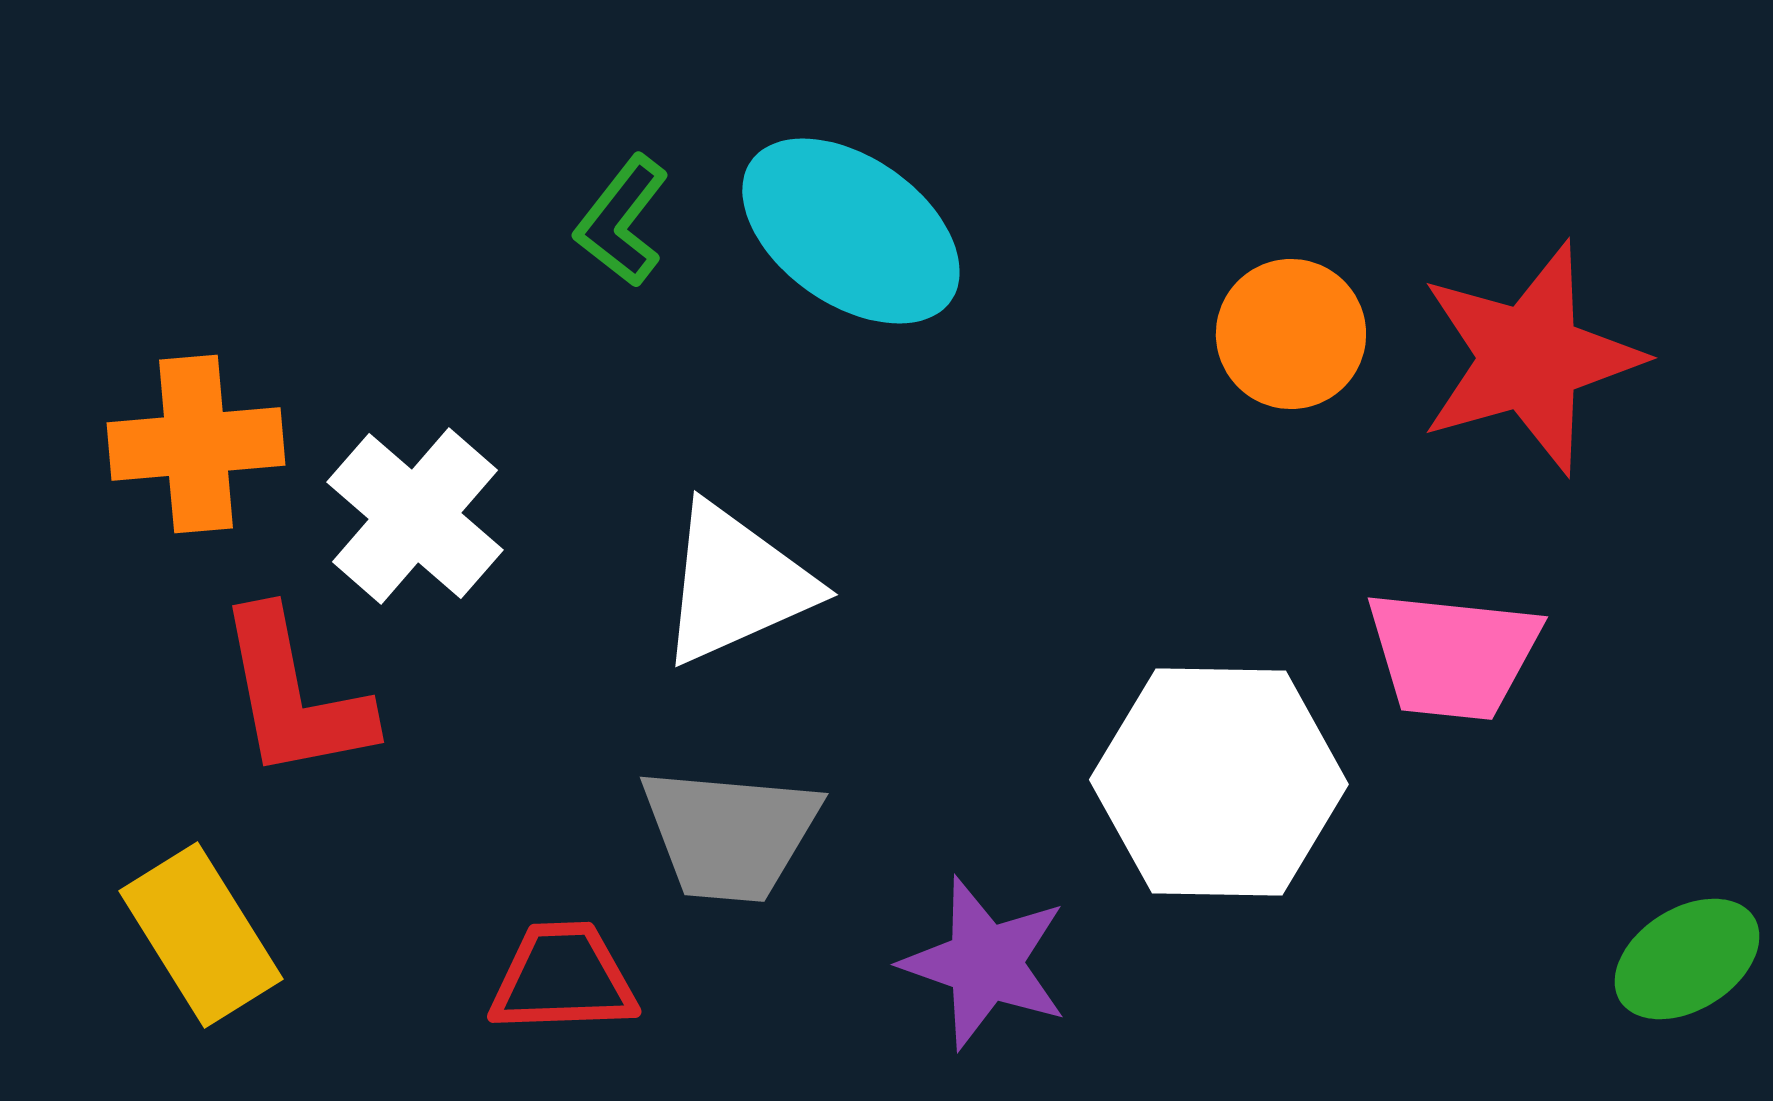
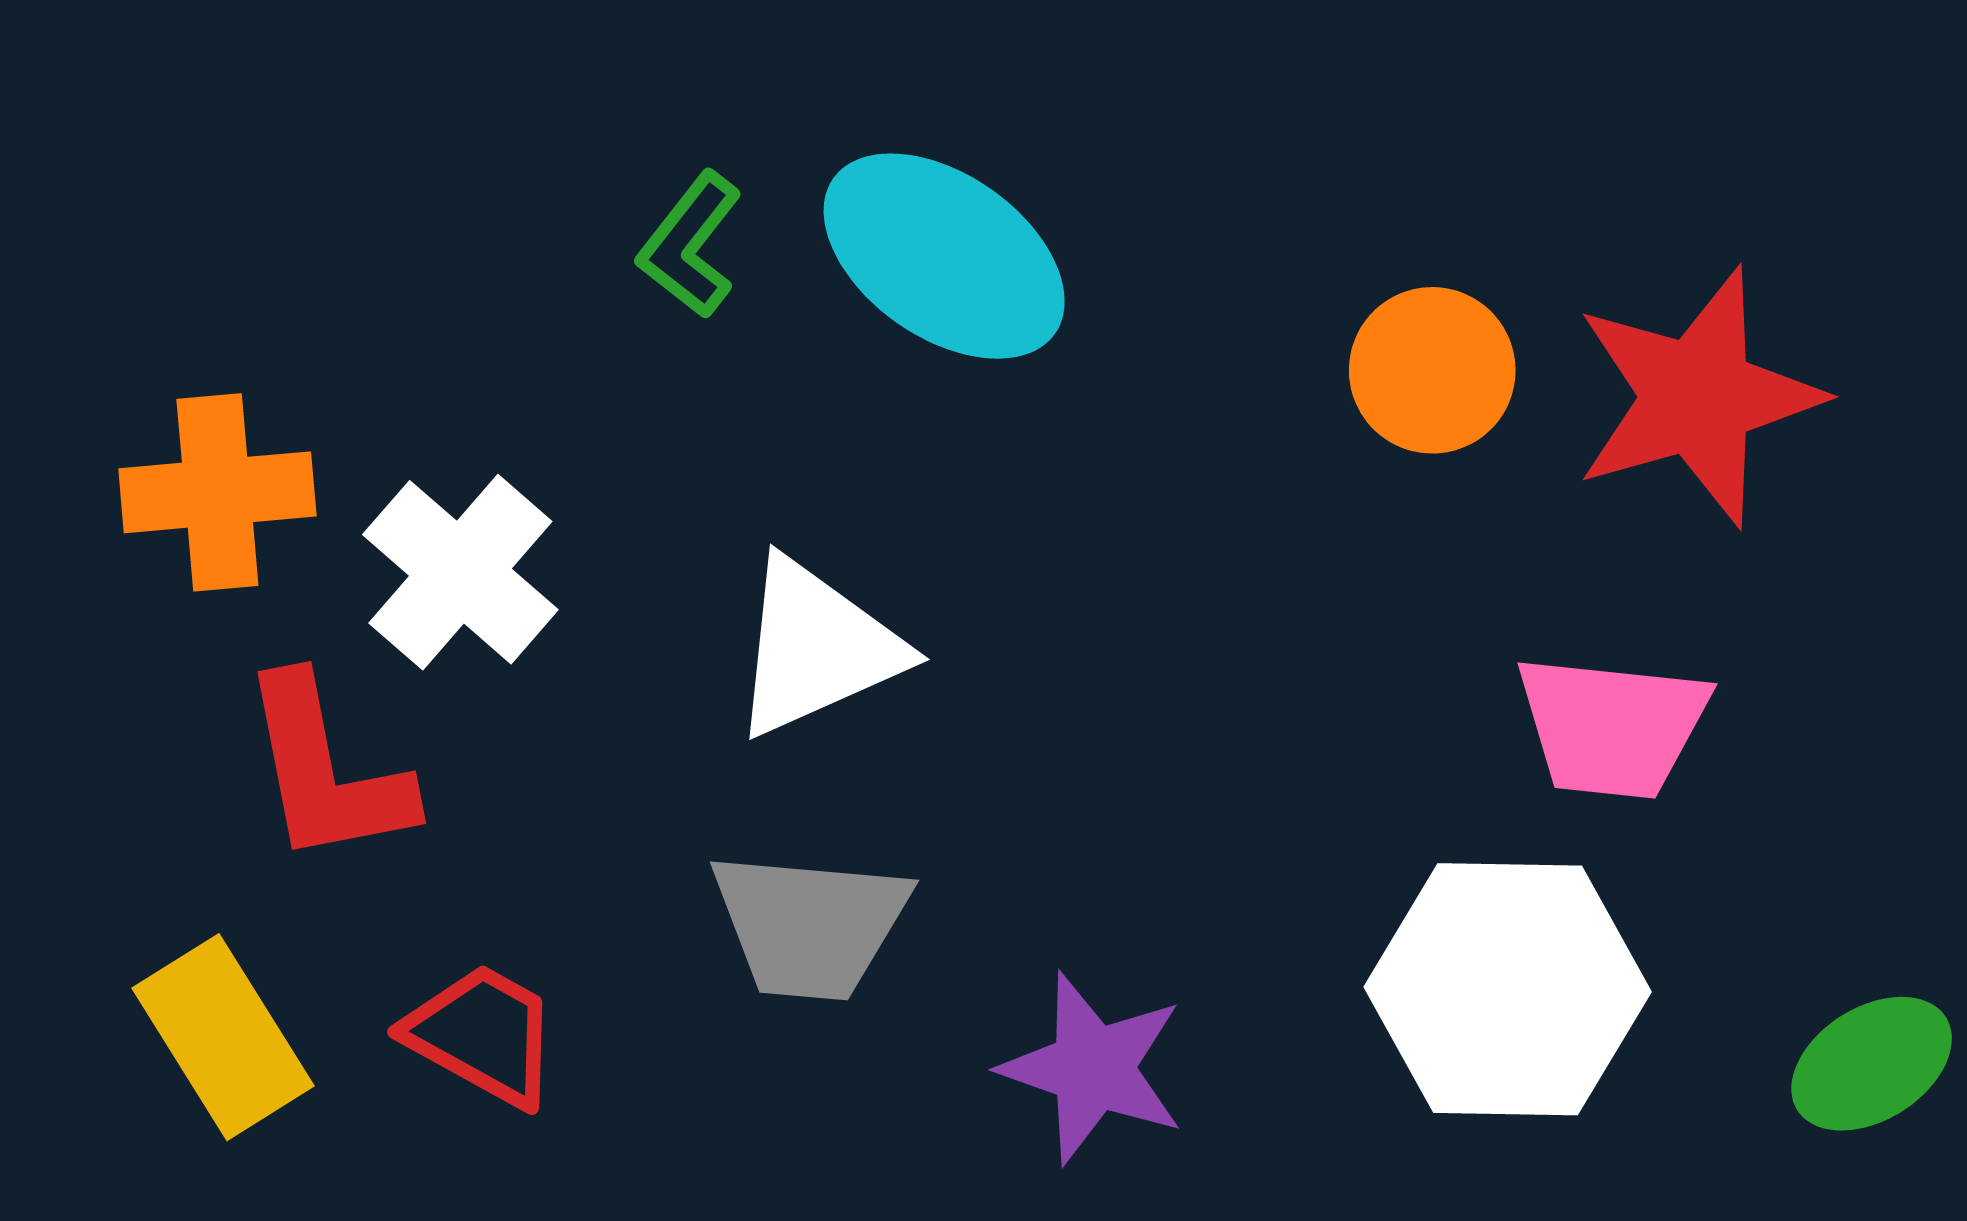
white hexagon: (1219, 782) -> (1508, 989), moved
red trapezoid: (563, 978) -> (483, 1035), moved, turned 31

